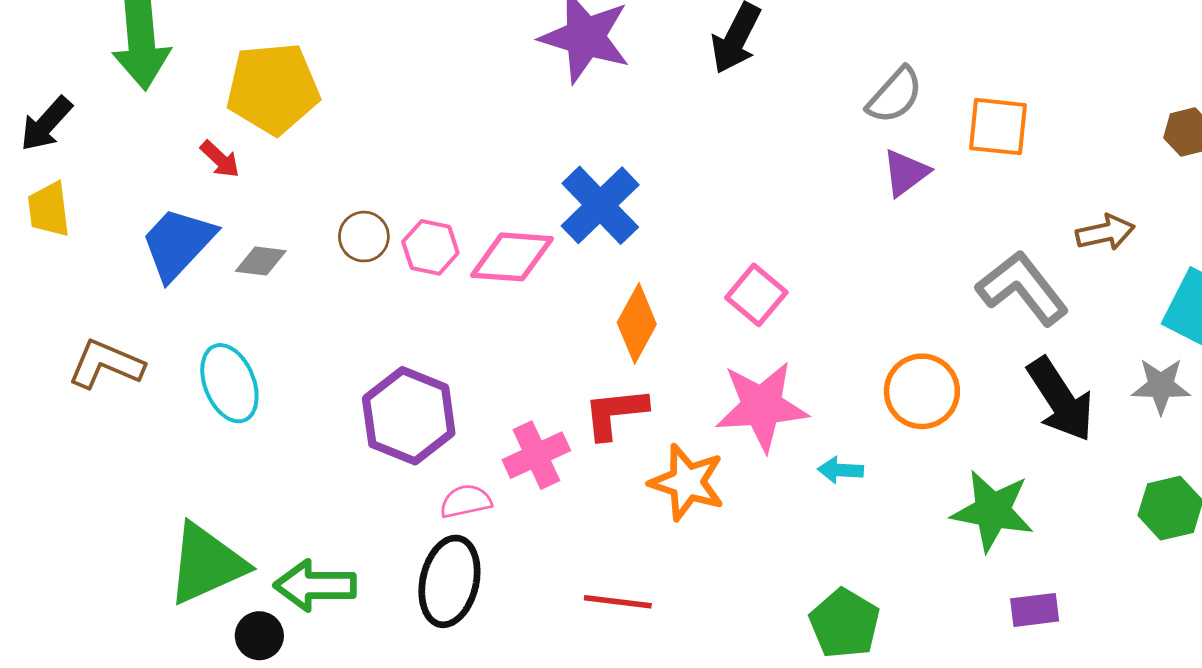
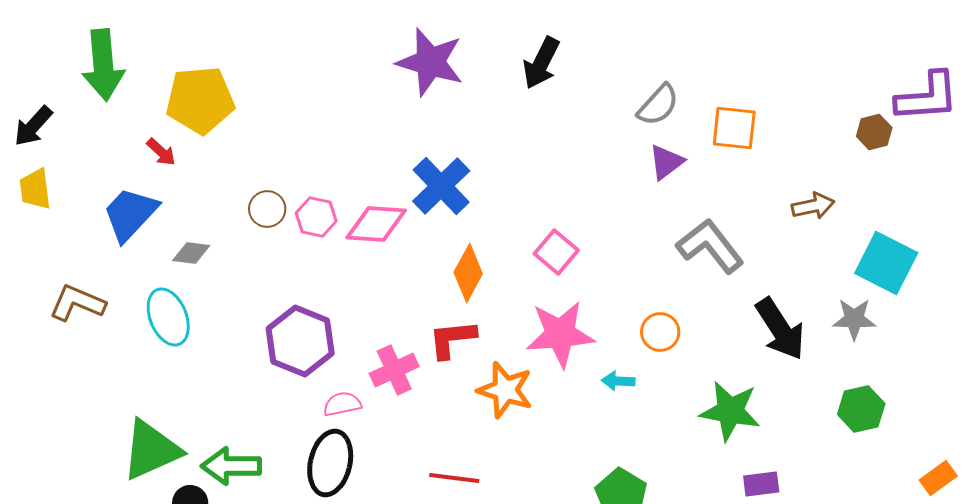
gray diamond: (261, 261) -> (191, 253), moved
gray L-shape: (1022, 288) -> (710, 246), moved
orange circle: (922, 391) -> (660, 332), moved, size x0.7

